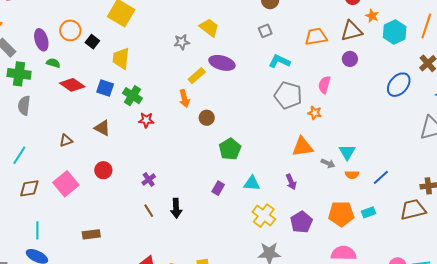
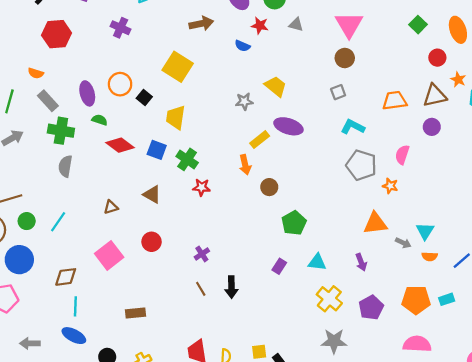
brown diamond: (29, 188) -> (66, 277), moved

